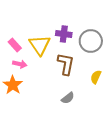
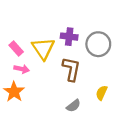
yellow semicircle: (96, 77) -> (102, 93), moved

